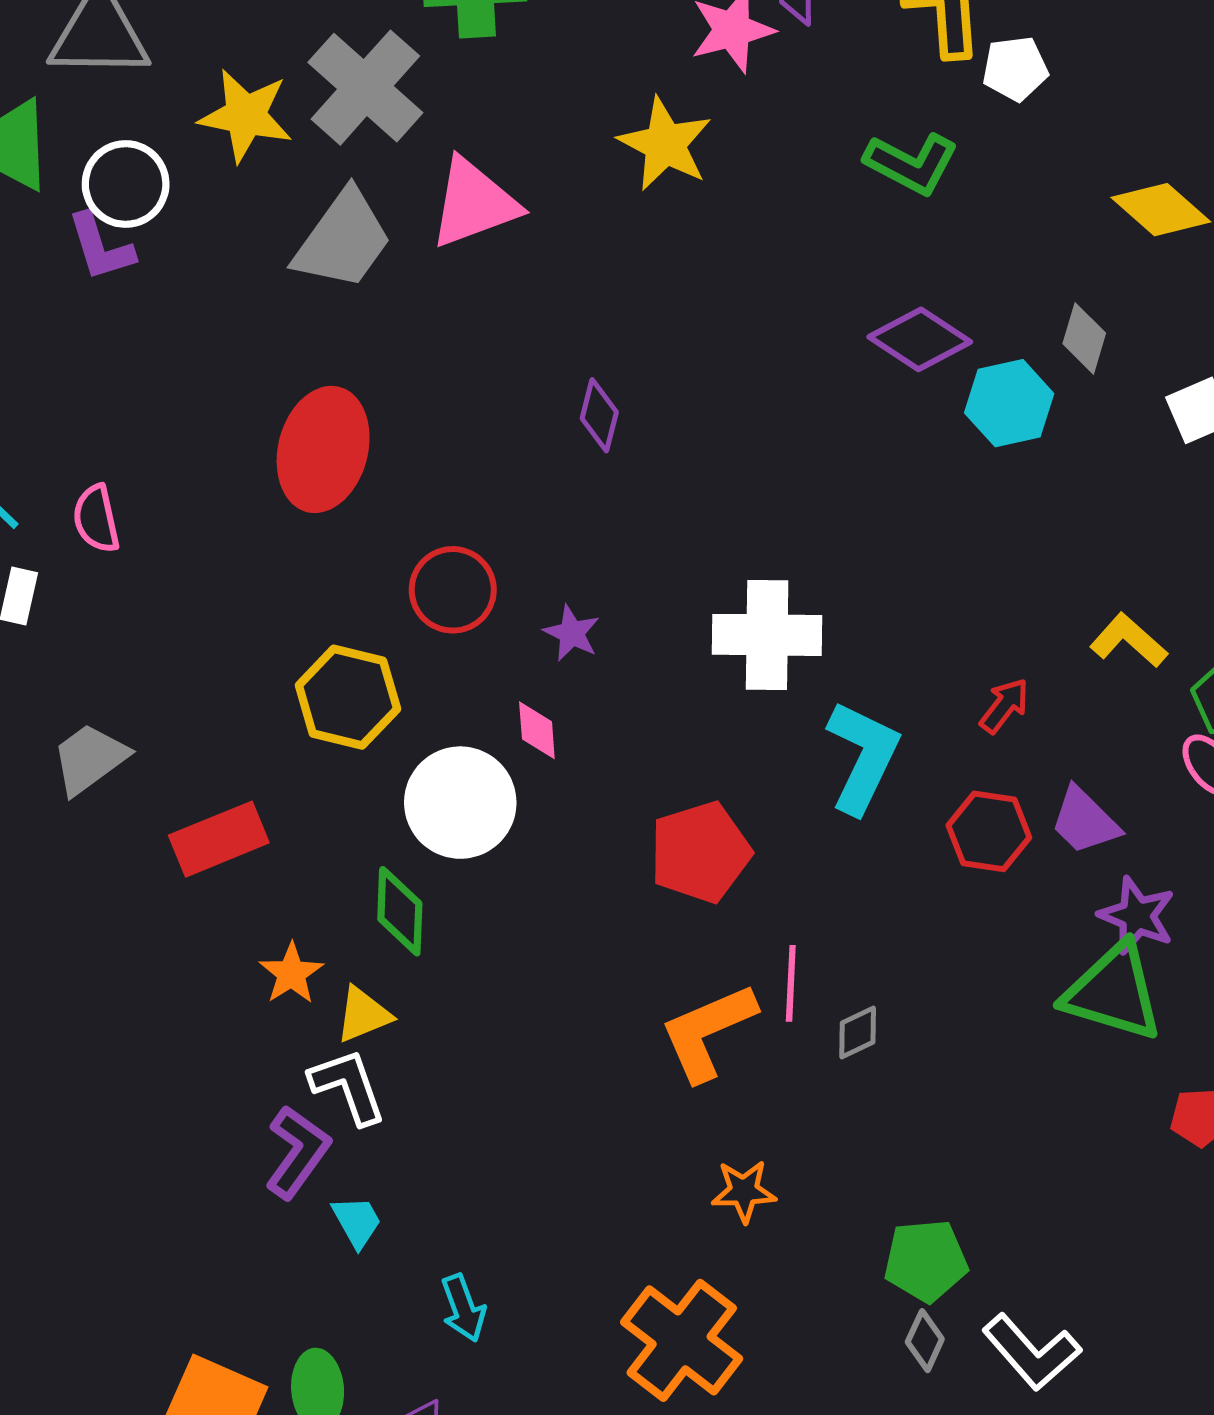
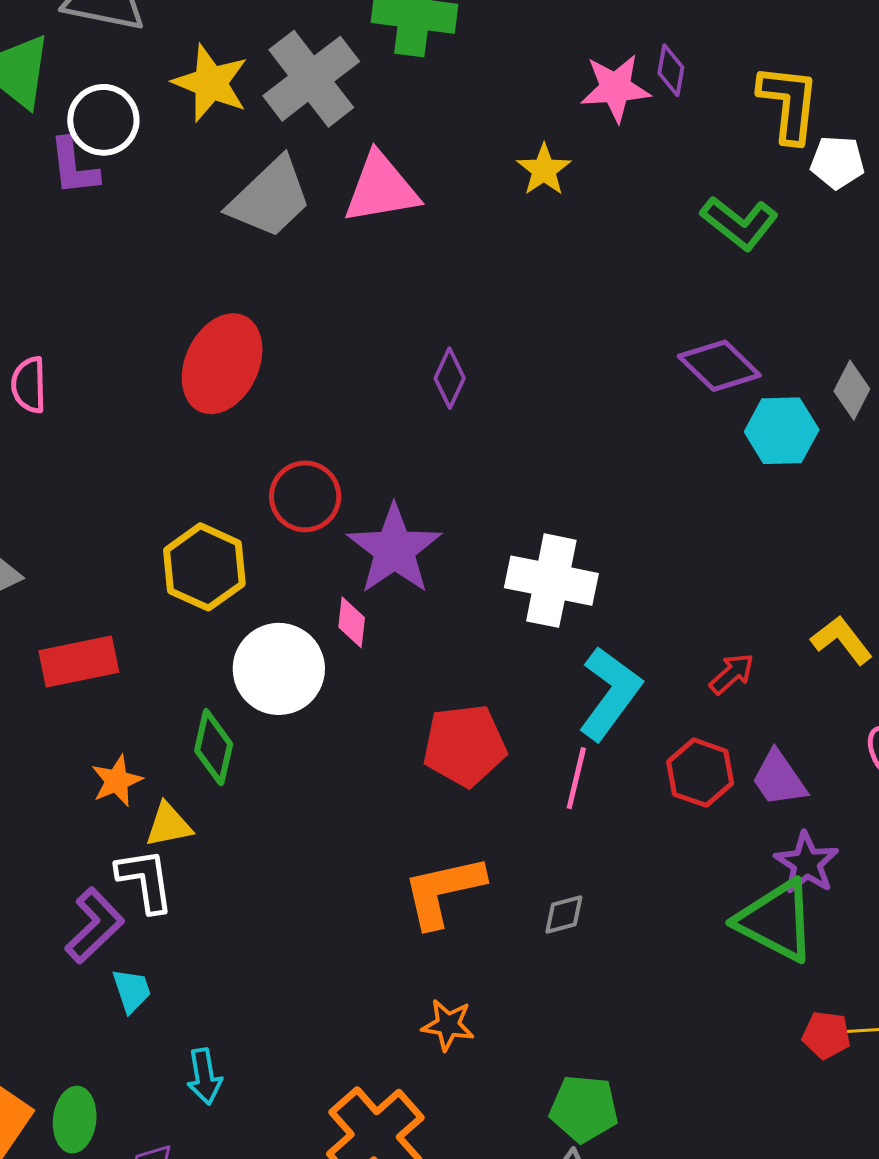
yellow star: (665, 144) -> (544, 170), size x0.7
purple star: (572, 633) -> (394, 549), size x2.0
pink line: (791, 983) -> (576, 778), moved

